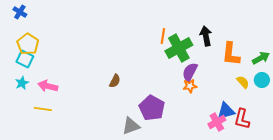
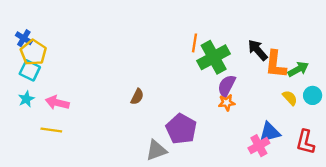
blue cross: (20, 12) -> (24, 38), moved
black arrow: (206, 36) -> (258, 50), moved, turned -30
green arrow: (261, 58) -> (298, 69), moved
red L-shape: (242, 119) -> (305, 142), moved

